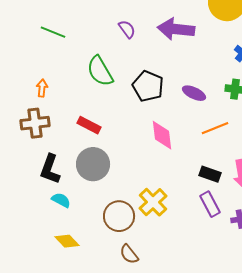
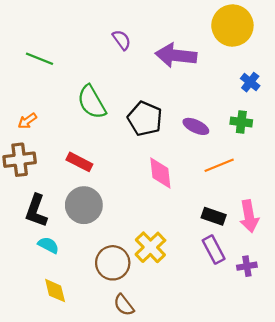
purple semicircle: (127, 29) -> (122, 40), moved
orange arrow: (42, 88) -> (27, 121), turned -132
yellow diamond: (67, 241) -> (55, 291), turned 30

